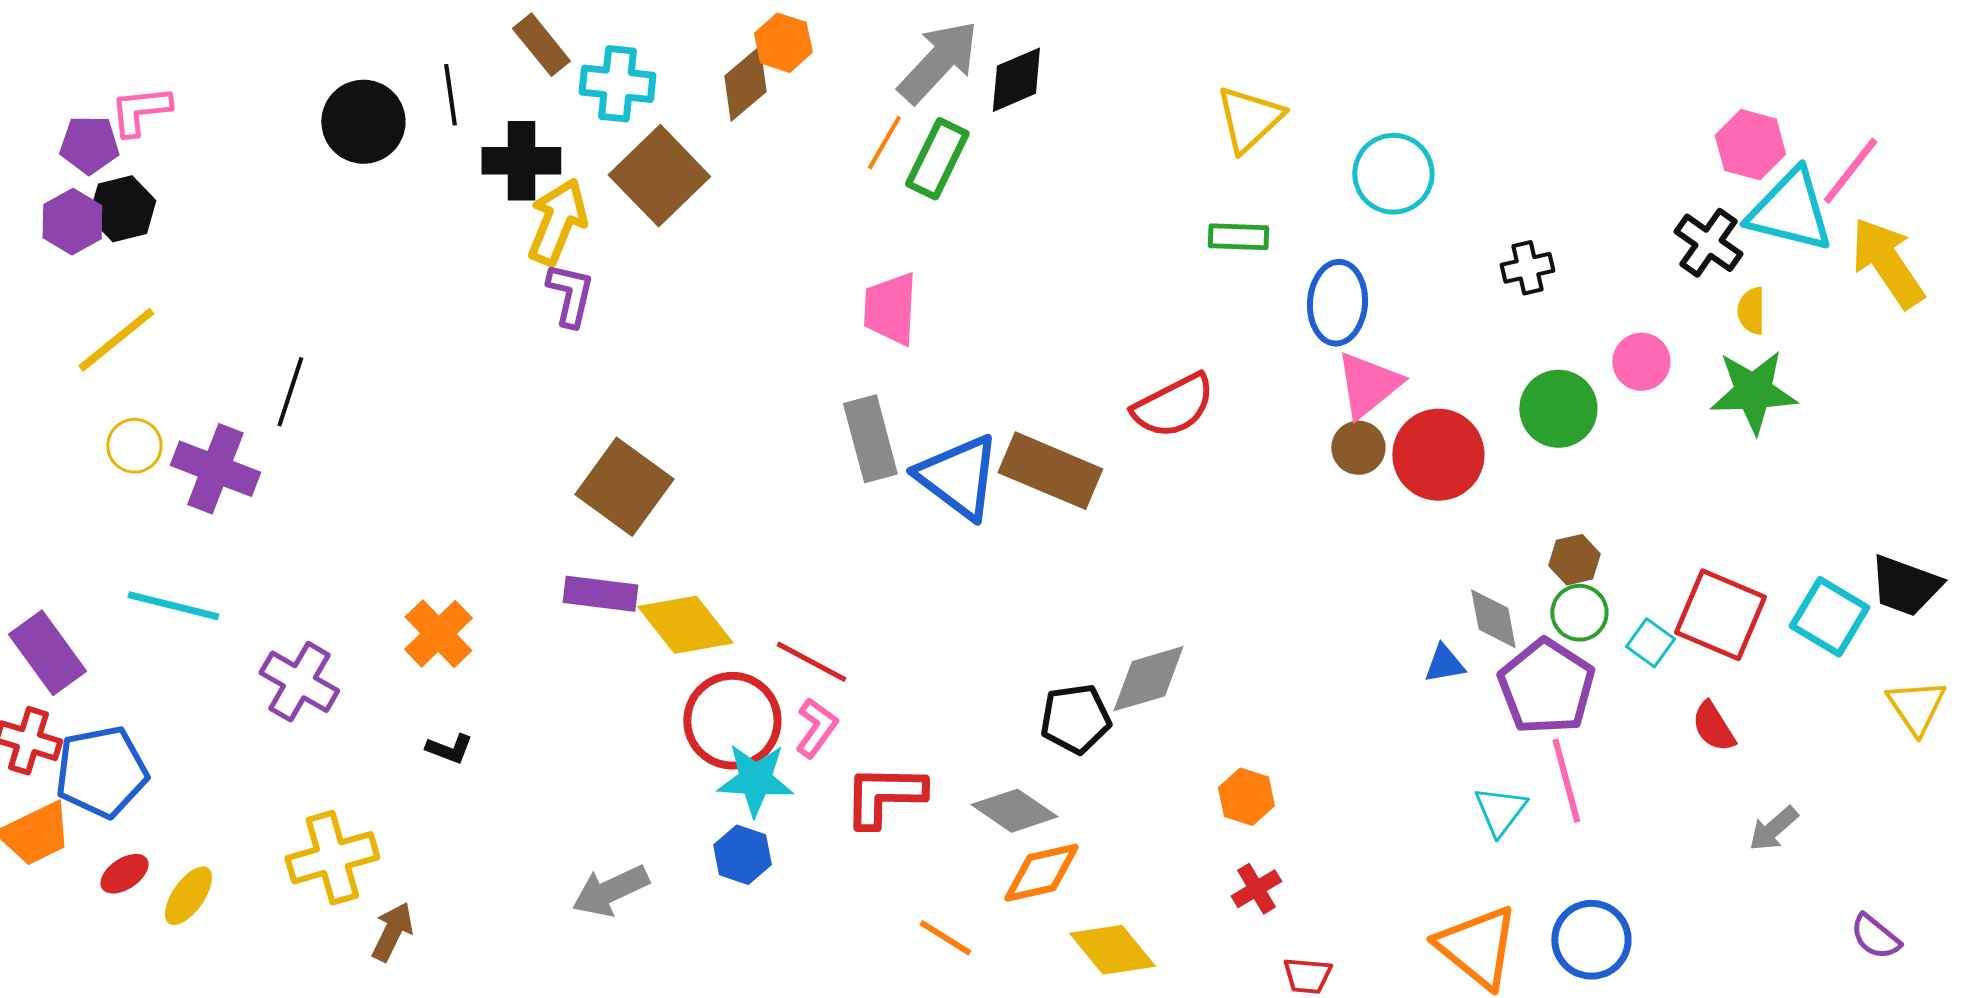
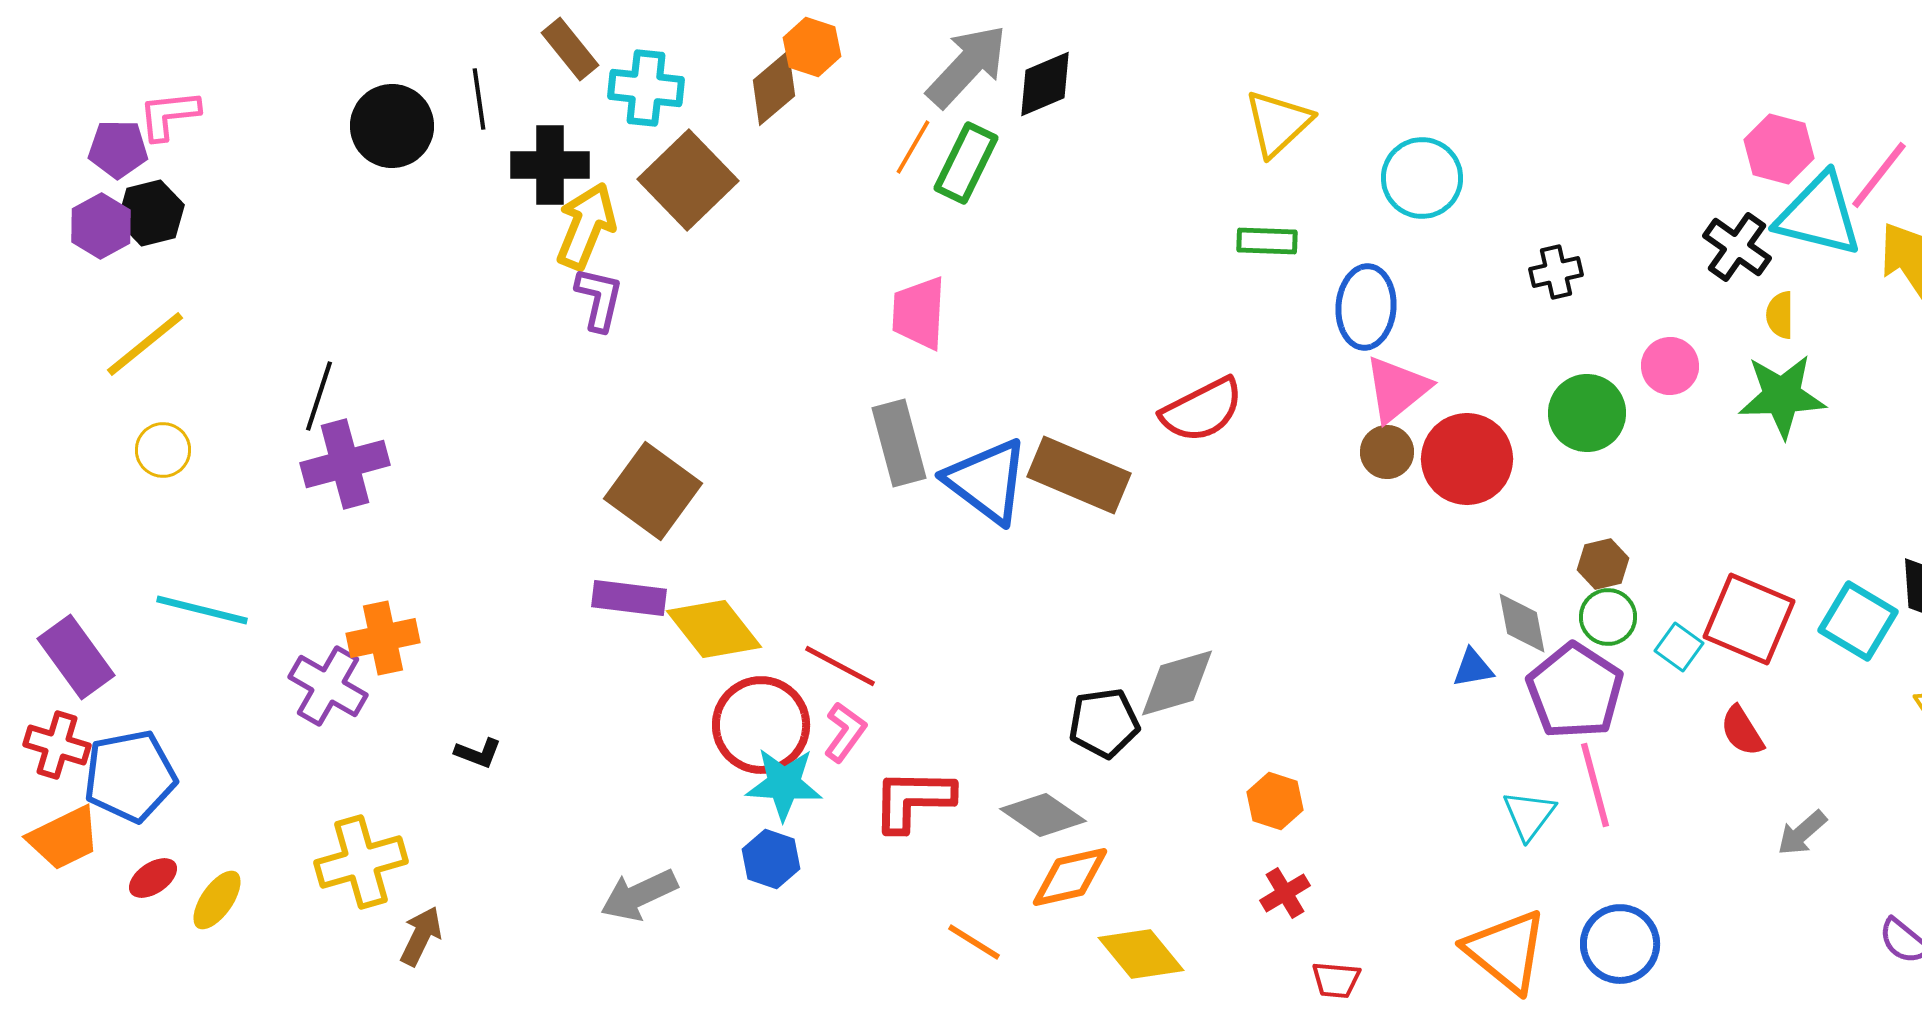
purple cross: (215, 469) -> (345, 464), moved, turned -36
orange cross: (438, 634) -> (383, 638), moved, turned 32

